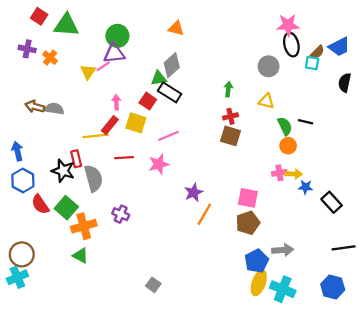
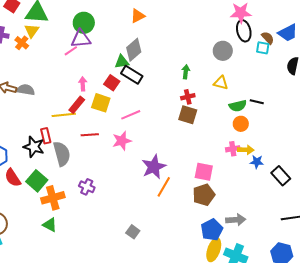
orange triangle: (176, 28) -> (138, 16), turned -42
brown semicircle: (317, 52) -> (268, 38), turned -88
yellow triangle: (88, 72) -> (32, 31), moved
green semicircle: (285, 126) -> (238, 106), turned 102
purple star: (194, 192) -> (154, 167), size x1.4
gray square: (153, 285) -> (133, 232), moved

